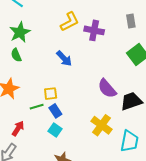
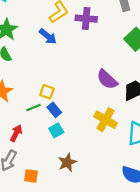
blue arrow: (64, 58) -> (48, 36), moved
yellow square: (51, 94) -> (47, 92), turned 32
cyan square: (55, 130) -> (56, 130), turned 32

